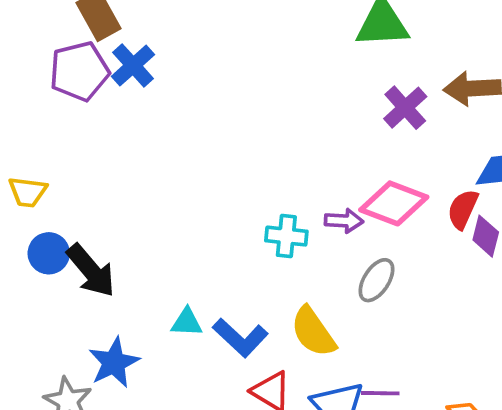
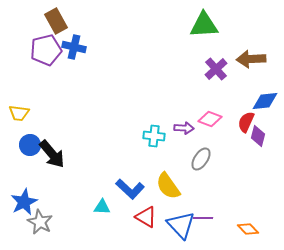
blue cross: (133, 65) -> (74, 47), turned -35
pink diamond: (394, 203) -> (210, 119), size x0.7
cyan triangle: (187, 322) -> (102, 207), moved
blue star: (114, 363) -> (24, 202), moved

